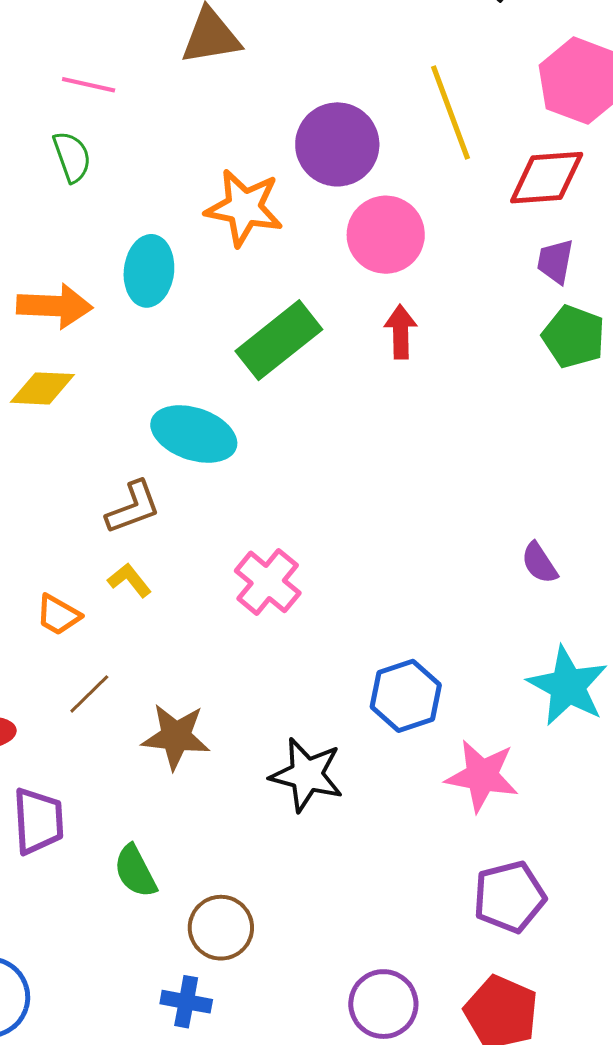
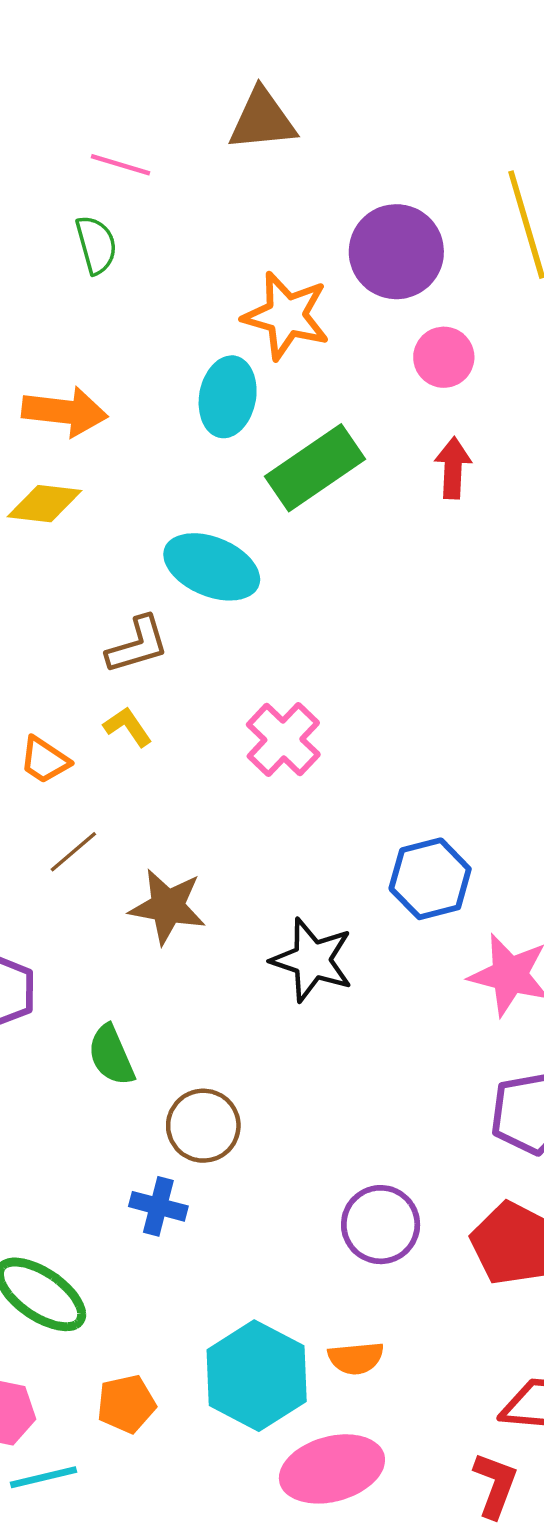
pink circle: (386, 235) -> (444, 357), size x0.7
cyan ellipse: (149, 271) -> (228, 397), moved

